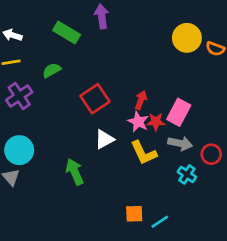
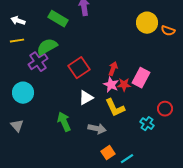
green semicircle: (52, 70) -> (47, 47), size x1.5
purple cross: (19, 96) -> (38, 62), moved
gray arrow: (180, 143) -> (97, 129), moved
cyan circle: (19, 150) -> (23, 93), moved
orange square: (134, 214) -> (108, 153), turned -32

